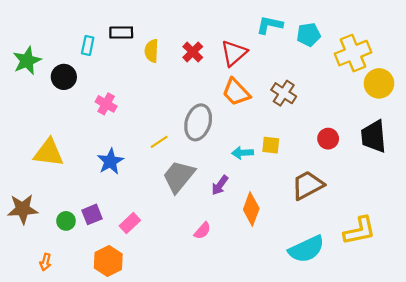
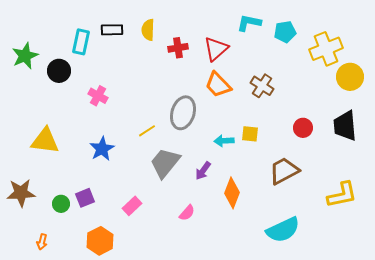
cyan rectangle: (88, 45) -> (81, 42), size x1.4
yellow semicircle: (152, 51) -> (148, 30), moved
red cross: (193, 52) -> (178, 48), turned 36
pink rectangle: (130, 223) -> (132, 206), moved
yellow L-shape: (359, 231) -> (342, 195), moved

